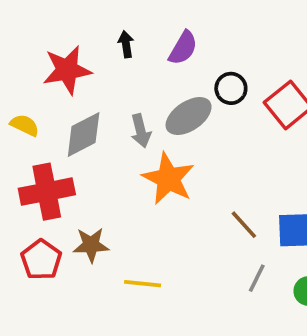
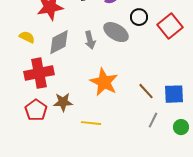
gray ellipse: (189, 116) -> (116, 32), turned 65
orange star: (168, 179) -> (104, 82), moved

